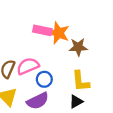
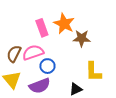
pink rectangle: (42, 30) -> (42, 28), moved, turned 54
yellow L-shape: (81, 81) -> (93, 72), moved

